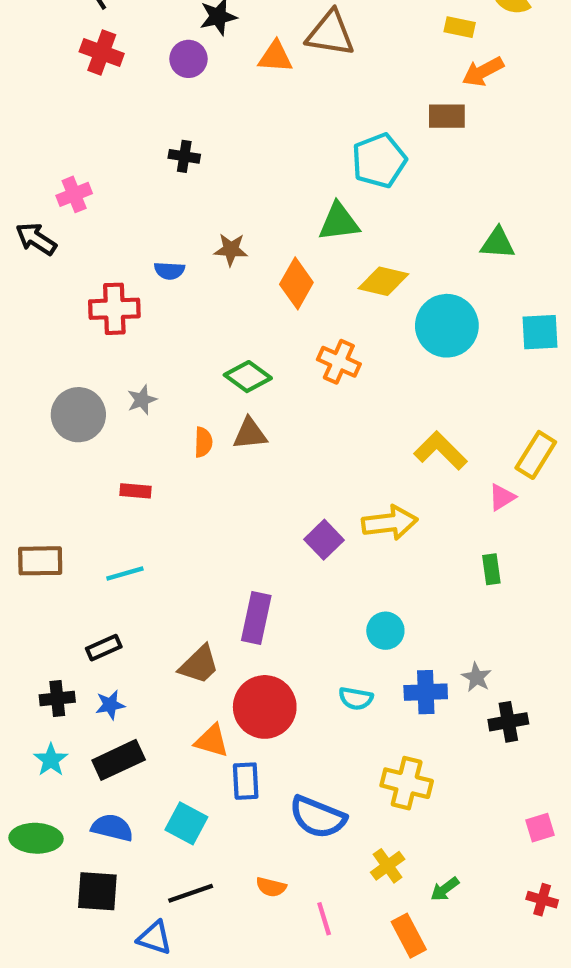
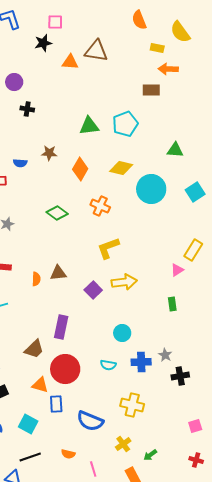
purple circle: (188, 59) -> (14, 82), moved
orange arrow: (483, 72) -> (168, 69), turned 30
cyan pentagon: (379, 161) -> (125, 124), moved
green triangle: (339, 222) -> (89, 126), moved
cyan square: (540, 332) -> (195, 192), turned -30
brown triangle: (250, 434) -> (58, 273), moved
orange semicircle: (203, 442) -> (36, 279), moved
yellow L-shape: (441, 451) -> (108, 248), moved, turned -65

